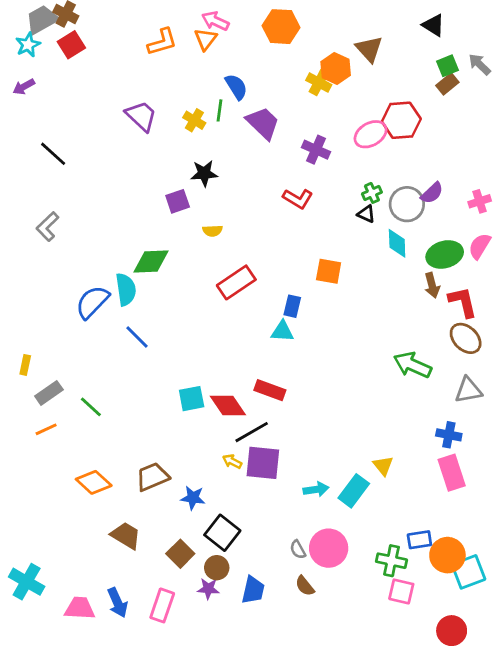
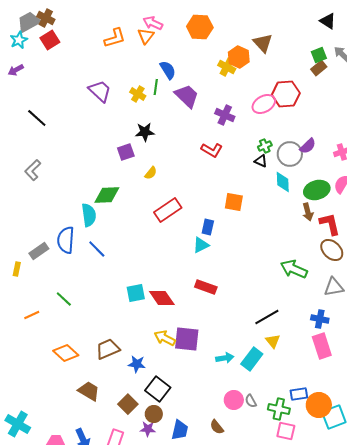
black triangle: (433, 25) -> (328, 21), moved
yellow semicircle: (213, 231) -> (151, 173), turned -48
blue semicircle: (92, 302) -> (66, 240), moved, turned -40
cyan triangle: (282, 331) -> (201, 245), turned -30
red rectangle: (270, 390) -> (206, 287), moved
gray rectangle: (49, 393) -> (39, 251), moved
black line: (252, 432) -> (267, 317), moved
yellow arrow: (232, 461) -> (165, 338), size x1.5
pink circle: (329, 548) -> (234, 400), size x0.7
gray semicircle: (298, 550) -> (251, 401), moved

